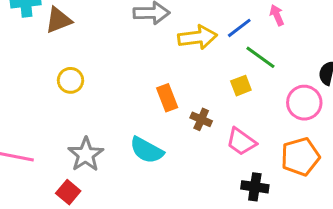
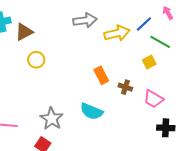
yellow circle: (71, 80) -> (36, 60), moved

